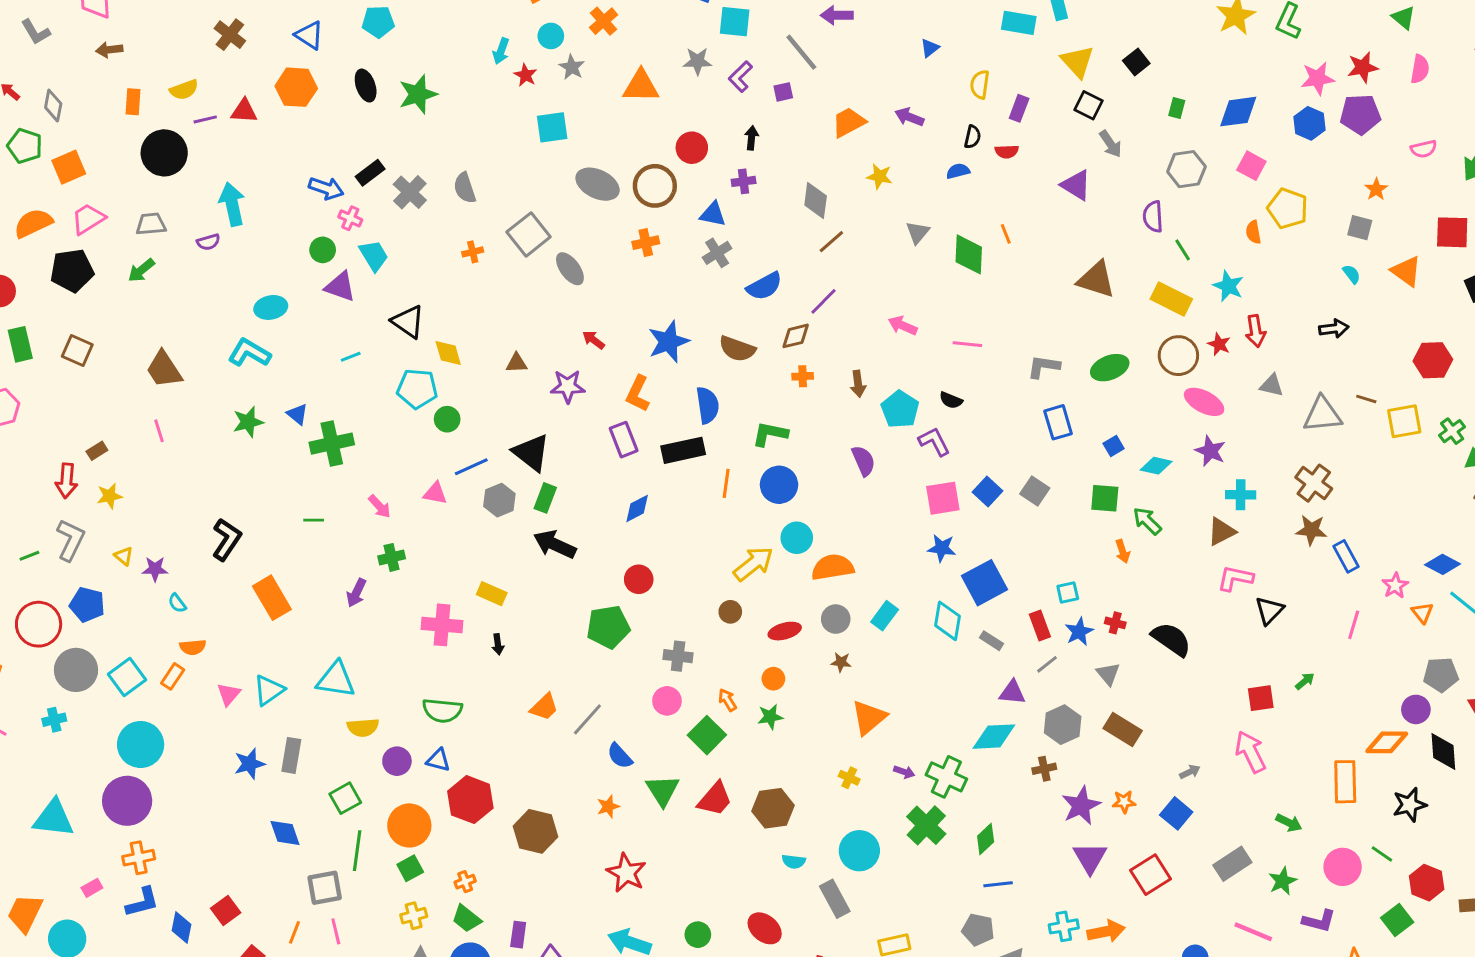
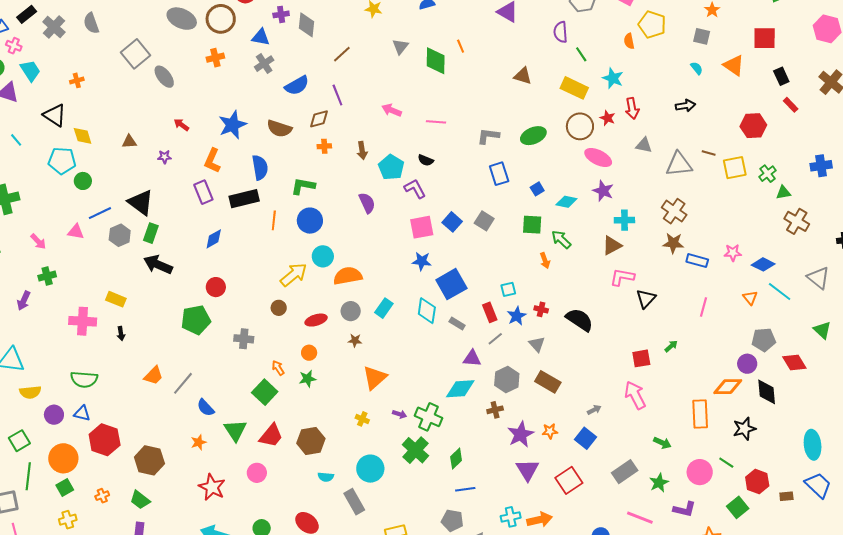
gray diamond: (816, 201) -> (307, 25), moved
orange cross: (473, 252) -> (77, 80), moved
brown triangle: (1096, 280) -> (523, 76), size x0.7
purple line: (824, 301) -> (337, 95), turned -65
cyan line: (351, 357) -> (16, 140), turned 72
purple star: (568, 386) -> (164, 157), size x0.6
blue rectangle: (1346, 556) -> (697, 261), turned -45
pink star: (1395, 585) -> (733, 253), moved, turned 30
pink circle: (667, 701) -> (257, 473), moved
green trapezoid: (466, 919) -> (140, 500), moved

